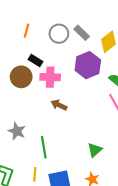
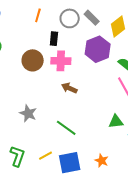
black rectangle: (36, 60) -> (54, 39), moved, turned 64
green line: (44, 147) -> (66, 128), moved, turned -45
green triangle: (95, 150) -> (116, 121), moved, turned 35
yellow line: (35, 174) -> (46, 156), turned 56

